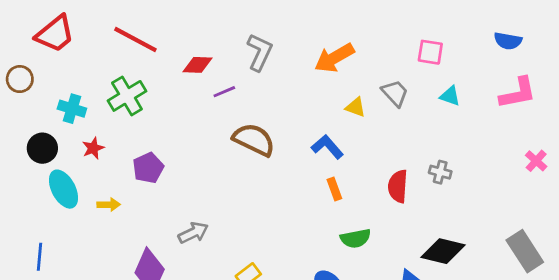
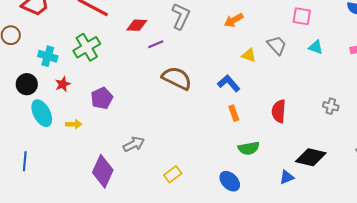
orange arrow: (334, 58) -> (234, 20), size x0.7
gray cross: (440, 172) -> (331, 106), moved

